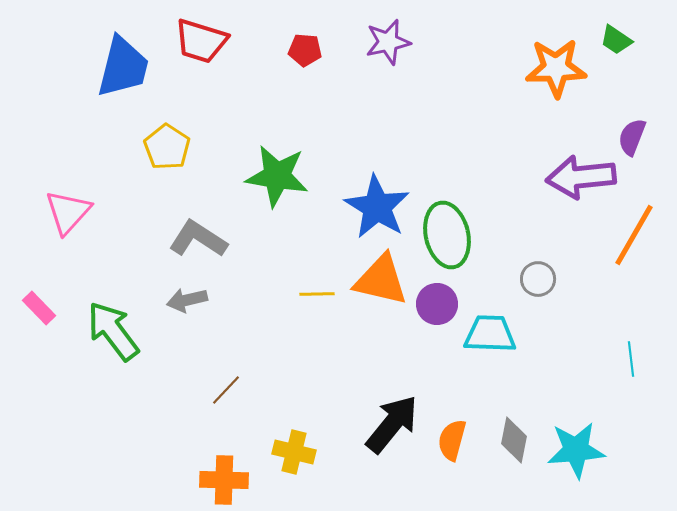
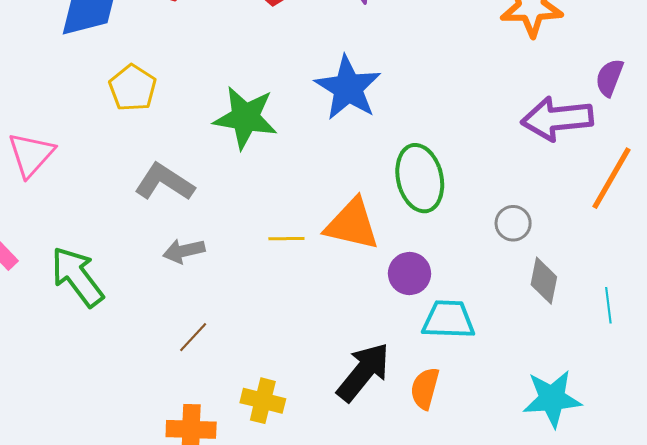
blue star: (377, 207) -> (348, 88), moved
gray arrow: (187, 300) -> (184, 251), moved
purple circle: (437, 304) -> (409, 274), moved
cyan trapezoid: (490, 334) -> (448, 320), moved
gray diamond: (514, 440) -> (544, 281), moved

